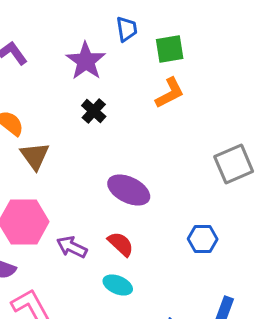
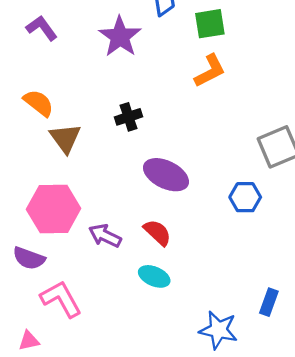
black cross: (94, 111) -> (128, 117), moved, turned 30
blue hexagon: (203, 239) -> (245, 197), moved

